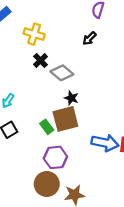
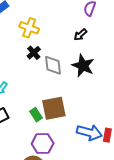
gray diamond: (62, 73) -> (53, 65), turned 40
black star: (71, 98) -> (83, 66), moved, size x1.6

